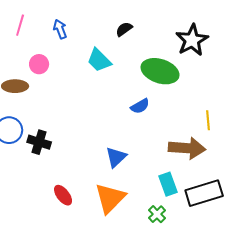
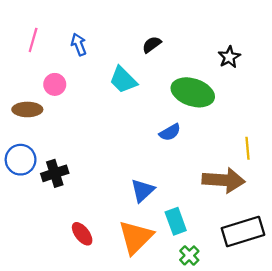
black star: (192, 40) -> (229, 57), size x0.6
black cross: (39, 142) -> (55, 173), turned -35
cyan rectangle: (168, 184) -> (176, 221), moved

